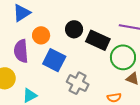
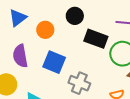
black circle: (74, 29) -> (75, 16), moved
orange circle: (41, 35) -> (45, 30), moved

